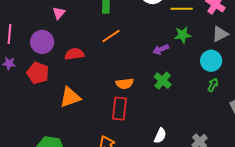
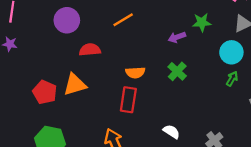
purple circle: (42, 42) -> (67, 20), moved
red semicircle: (74, 54) -> (90, 50), moved
red pentagon: (38, 73) -> (45, 92), moved
white semicircle: (160, 136) -> (171, 132), turned -84

